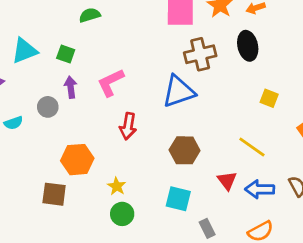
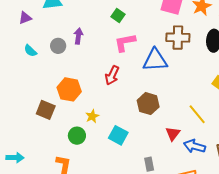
green square: (66, 54) -> (118, 16), moved
pink L-shape: (111, 83) -> (125, 43), moved
cyan semicircle: (13, 123) -> (30, 51), turned 48
cyan square: (178, 199) -> (118, 135), moved
green circle: (122, 214) -> (77, 136), moved

